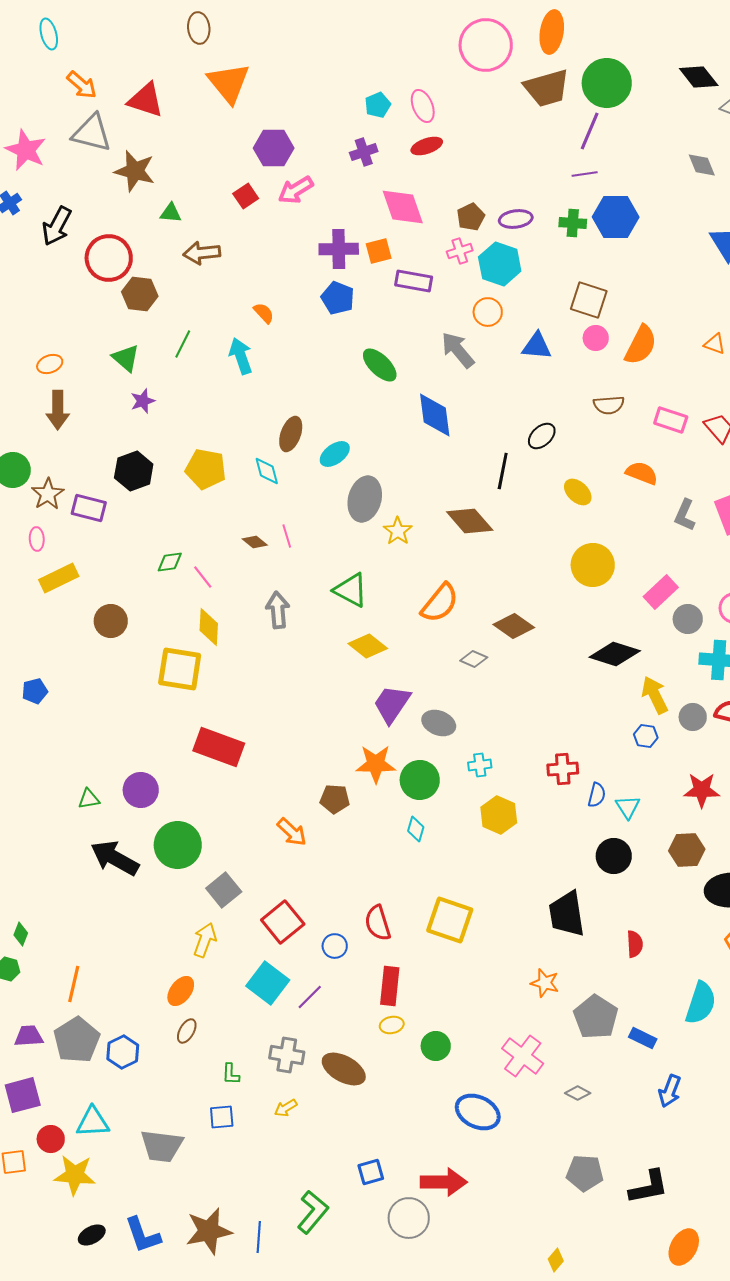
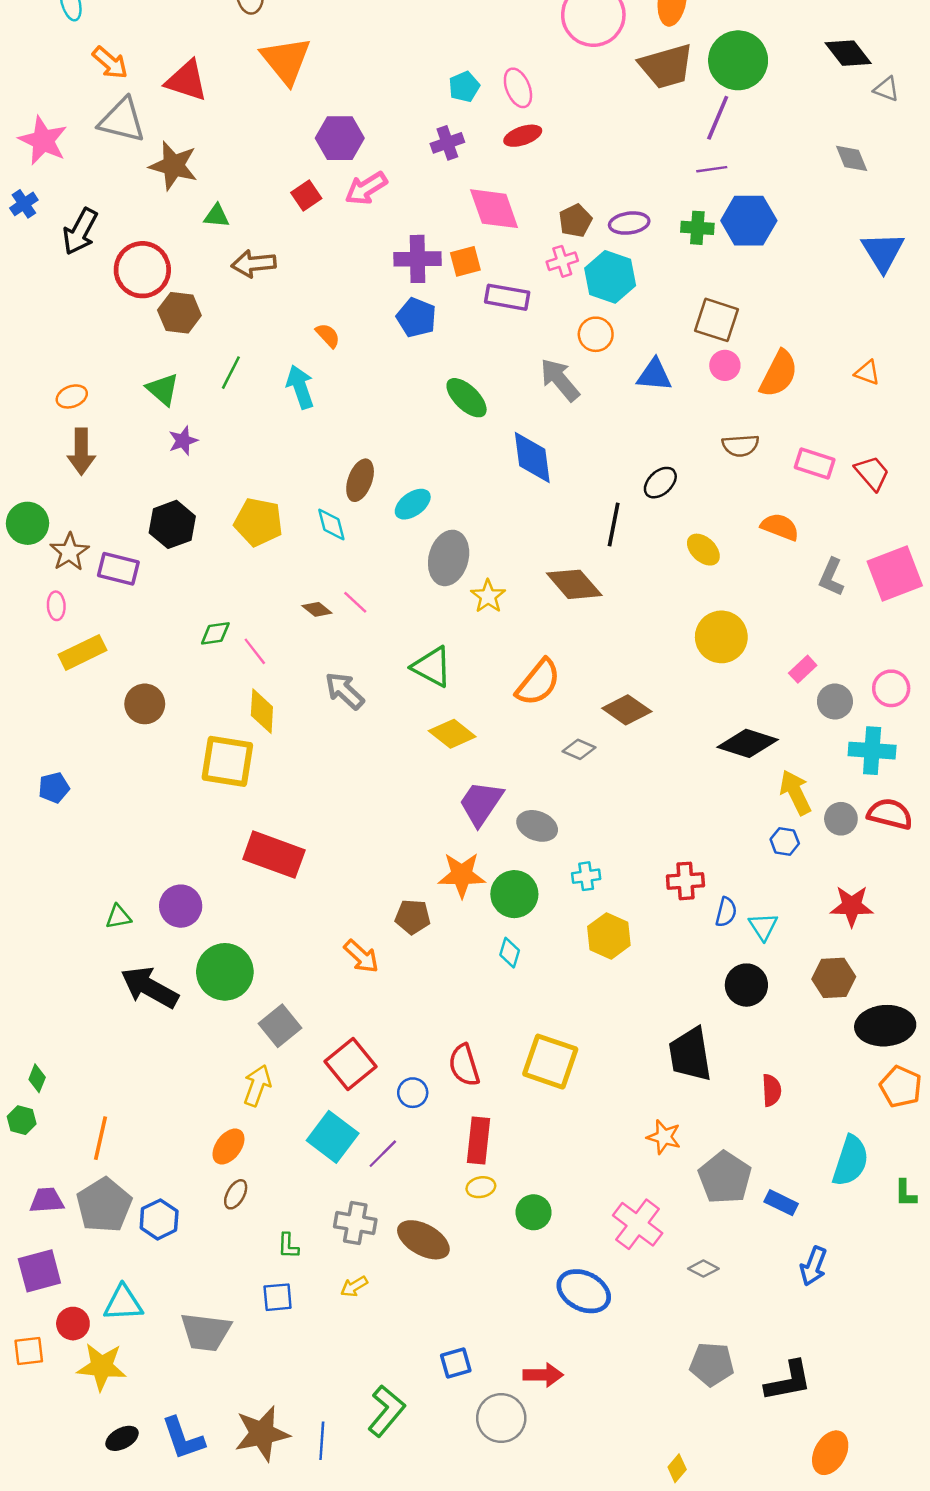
pink line: (287, 536) -> (355, 602), turned -30
pink rectangle: (661, 592) -> (803, 669), size x0.7
gray arrow: (278, 610) -> (345, 691), turned -42
red arrow: (444, 1182) -> (543, 1375), size x0.7

